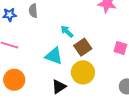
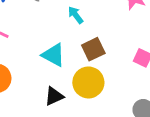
cyan arrow: (67, 31) -> (76, 15), moved

